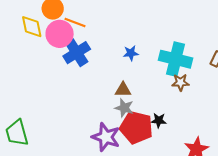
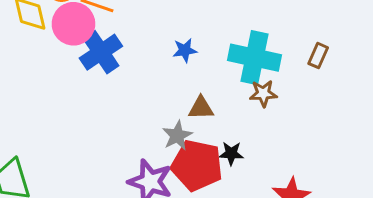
brown triangle: (123, 90) -> (201, 108), moved
gray star: (124, 108) -> (177, 136), turned 30

